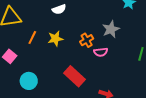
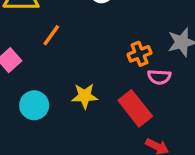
yellow star: (55, 39) -> (85, 96), moved
red rectangle: (75, 76) -> (135, 108), moved

